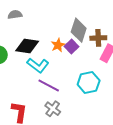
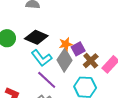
gray diamond: (79, 30) -> (65, 60), moved
brown cross: (98, 38) -> (91, 61), moved, turned 35

